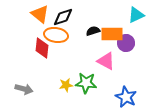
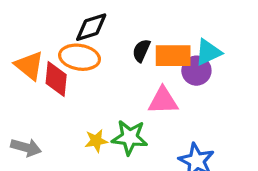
orange triangle: (40, 14) -> (29, 66), moved
cyan triangle: (136, 15) -> (208, 52), moved
black semicircle: (93, 31) -> (141, 51), turned -48
pink triangle: (106, 61) -> (163, 101), turned -30

